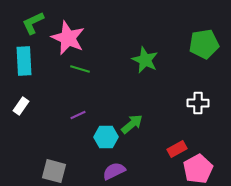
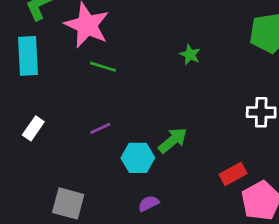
green star: (145, 60) -> (190, 55), size x0.6
white rectangle: (21, 106) -> (33, 128), moved
purple semicircle: (114, 171) -> (149, 203), size x0.7

